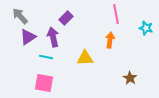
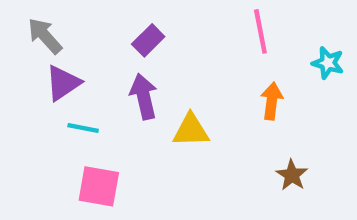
purple arrow: (53, 37) -> (144, 97), moved
orange arrow: (110, 40) -> (272, 101), moved
cyan line: (46, 57) -> (83, 128), moved

